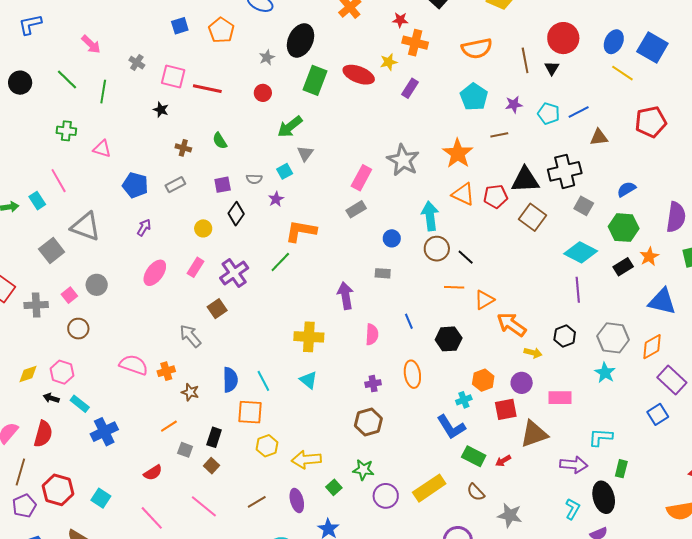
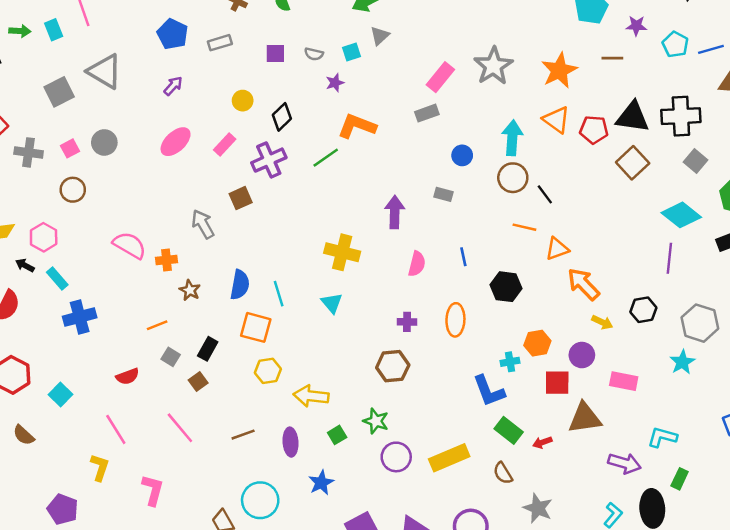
black diamond: (236, 214) -> (282, 117), moved

